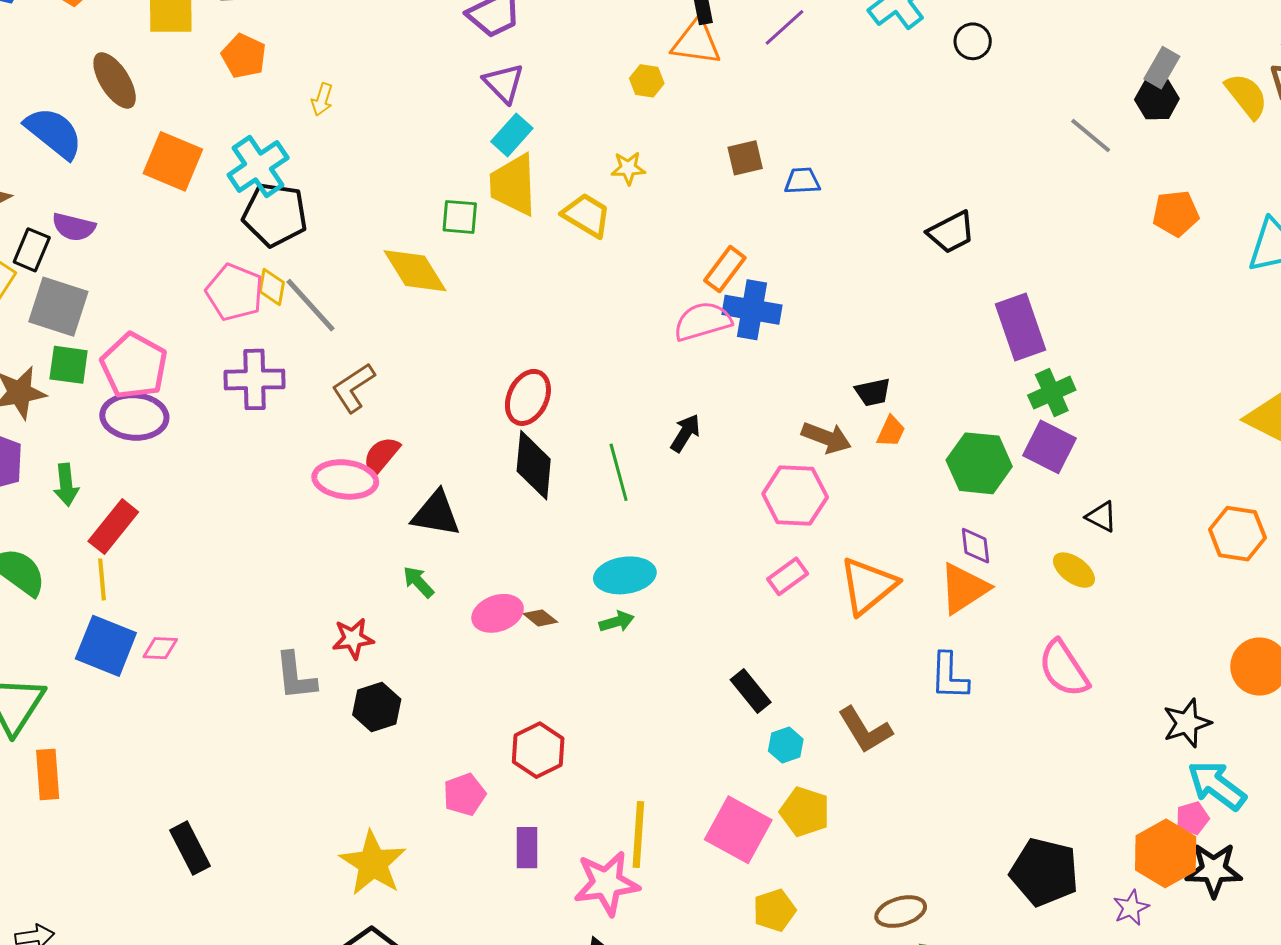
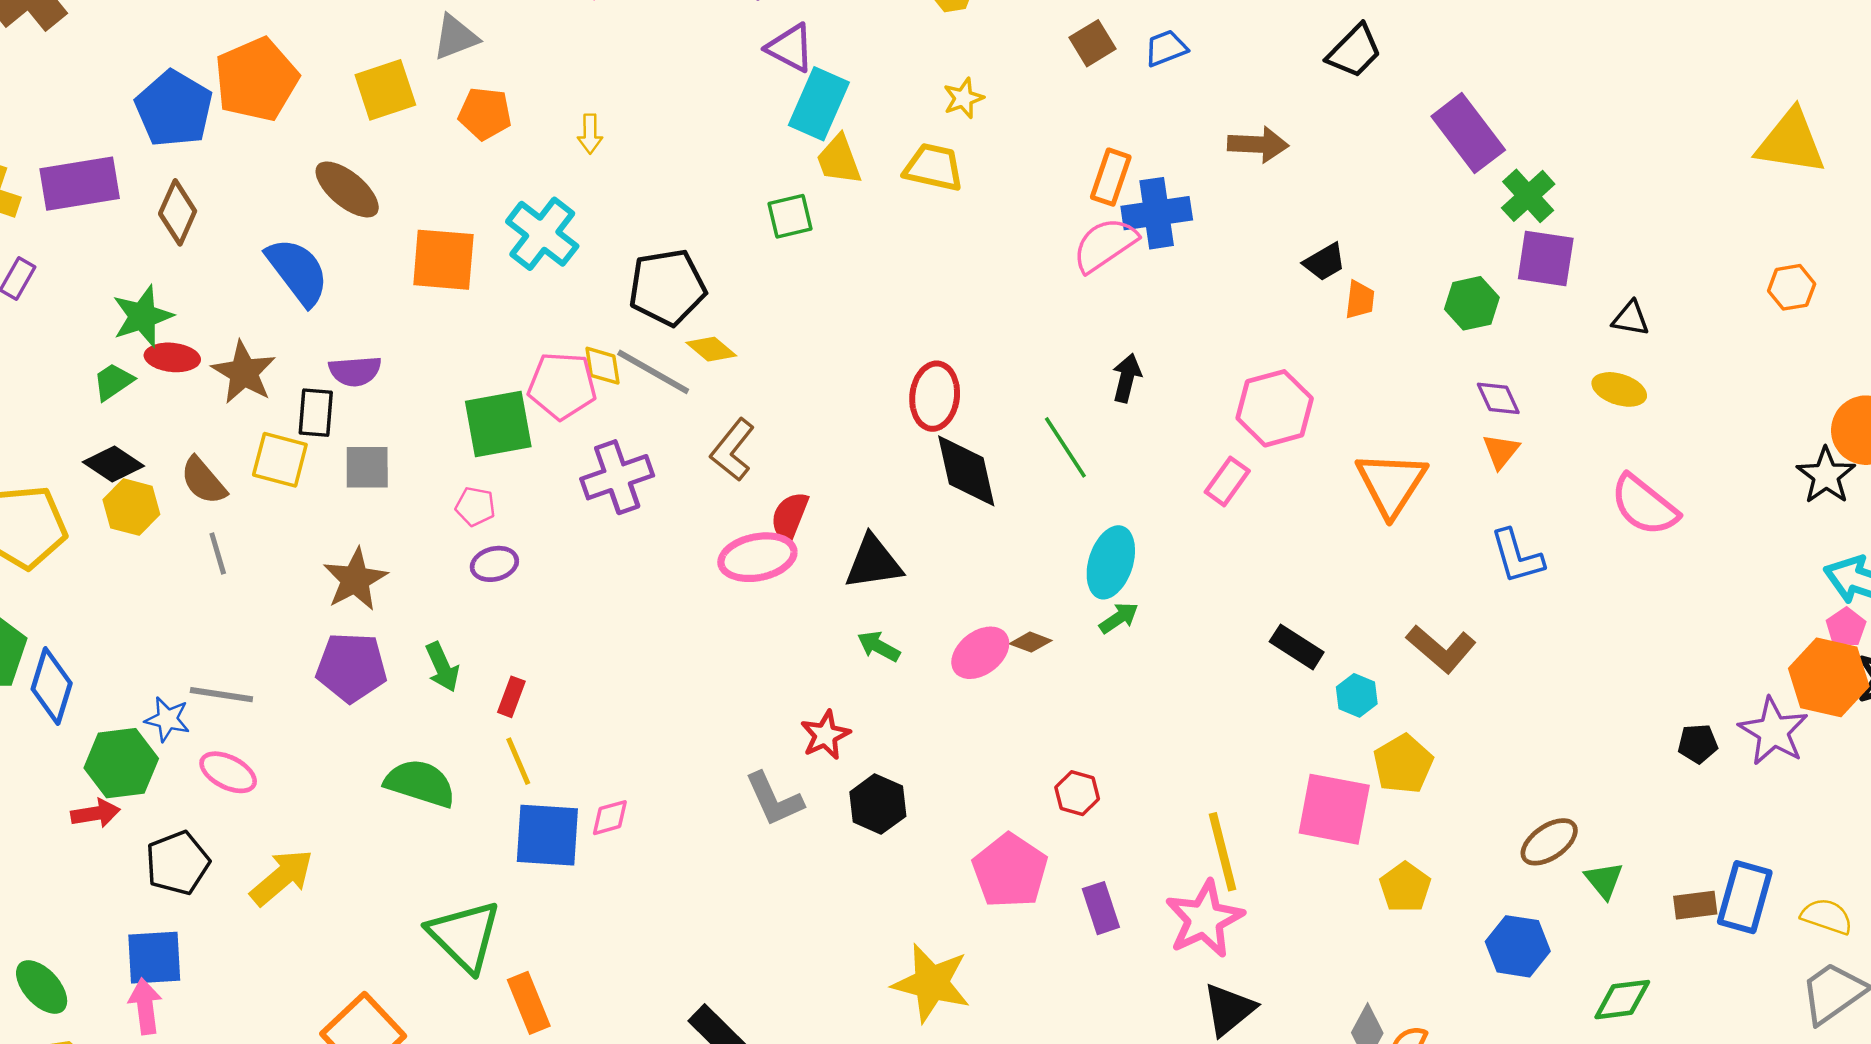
blue semicircle: (54, 133) -> (298, 271), turned 32
cyan rectangle: (512, 135) -> (819, 104), size x1.4
yellow trapezoid: (513, 185) -> (839, 160), size x0.7
black pentagon: (275, 215) -> (667, 287), moved
yellow diamond: (415, 271) -> (711, 349), moved, size x0.6
gray square: (58, 307) -> (367, 467), size x0.7
green square: (69, 365) -> (498, 424), moved, size x1.4
pink pentagon: (134, 366) -> (475, 506), size x0.5
purple ellipse: (134, 416) -> (494, 564), size x0.6
brown arrow: (826, 438) -> (1258, 144), moved
green hexagon: (979, 463) -> (1472, 303), size x0.7
red rectangle: (113, 527) -> (511, 697), size x0.6
orange hexagon: (1237, 534) -> (1792, 287), size x0.7
cyan ellipse: (625, 575) -> (1111, 562), turned -46
pink rectangle: (788, 576) -> (1227, 481), moved
orange triangle: (964, 588) -> (1501, 451), size x0.6
black star: (1187, 723) -> (1826, 476), moved
red hexagon: (538, 750) -> (1077, 793), size x0.7
pink pentagon: (464, 794) -> (1010, 871), size x1.5
yellow pentagon: (805, 812) -> (1403, 764), turned -30
black pentagon: (1044, 872) -> (1698, 744), size x0.5
purple star: (1131, 908) -> (1773, 731), moved, size x1.6

